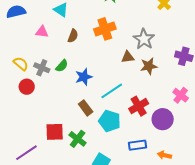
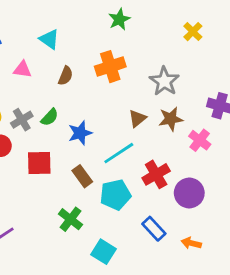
brown triangle: (128, 57) -> (137, 118), moved, turned -32
gray cross: (42, 68) -> (22, 120), turned 35
pink cross: (181, 95) -> (200, 140), moved
cyan pentagon: (110, 121) -> (115, 195), turned -30
red square: (55, 132) -> (39, 163), moved
blue rectangle: (137, 145) -> (154, 229), turned 54

